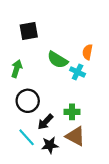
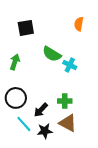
orange semicircle: (87, 52) -> (79, 24), moved
black circle: (28, 101) -> (16, 98), moved

